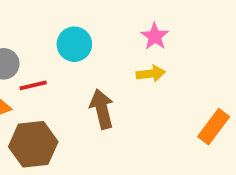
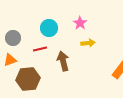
pink star: (155, 36) -> (80, 23), moved
red line: (33, 85) -> (40, 49), moved

